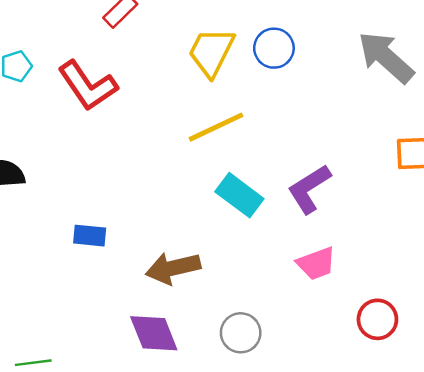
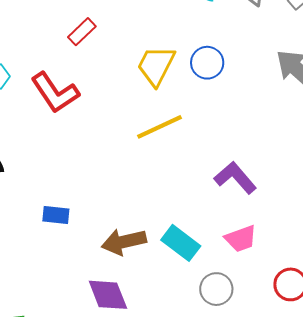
purple L-shape: (309, 189) -> (235, 178), turned 81
cyan rectangle: (239, 195) -> (181, 243), moved
gray circle: (241, 333) -> (216, 289), moved

